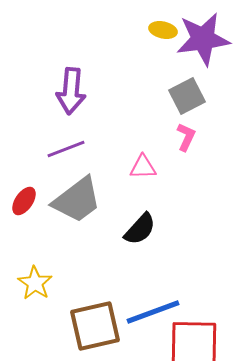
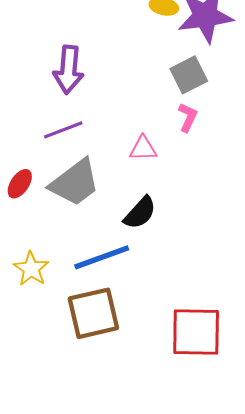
blue line: (153, 312) -> (102, 257), moved

